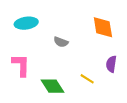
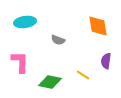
green diamond: (52, 86) -> (50, 82), turned -45

